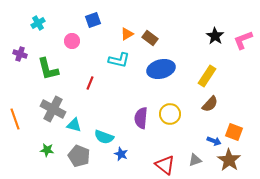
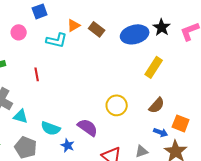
cyan L-shape: (119, 60) -> (57, 40), moved
blue ellipse: (161, 69) -> (135, 34), moved
red line: (90, 83) -> (37, 74), turned -32
brown semicircle: (210, 104) -> (157, 105), moved
purple semicircle: (141, 118) -> (88, 127), moved, turned 120

